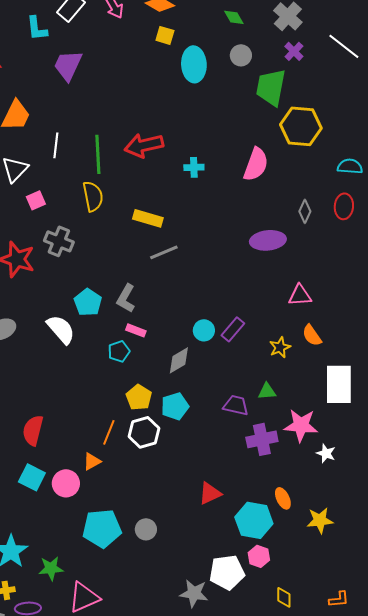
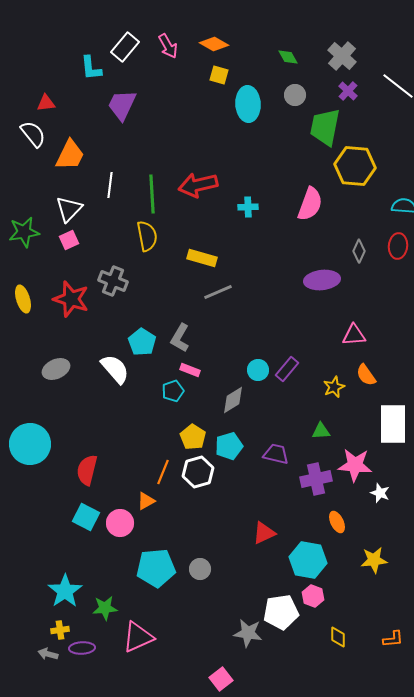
pink square: (36, 200) -> (69, 240), moved
purple trapezoid: (236, 405) -> (276, 454), moved
orange ellipse: (283, 498) -> (337, 522), moved

